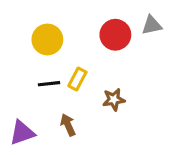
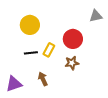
red circle: (115, 35) -> (73, 39), moved

